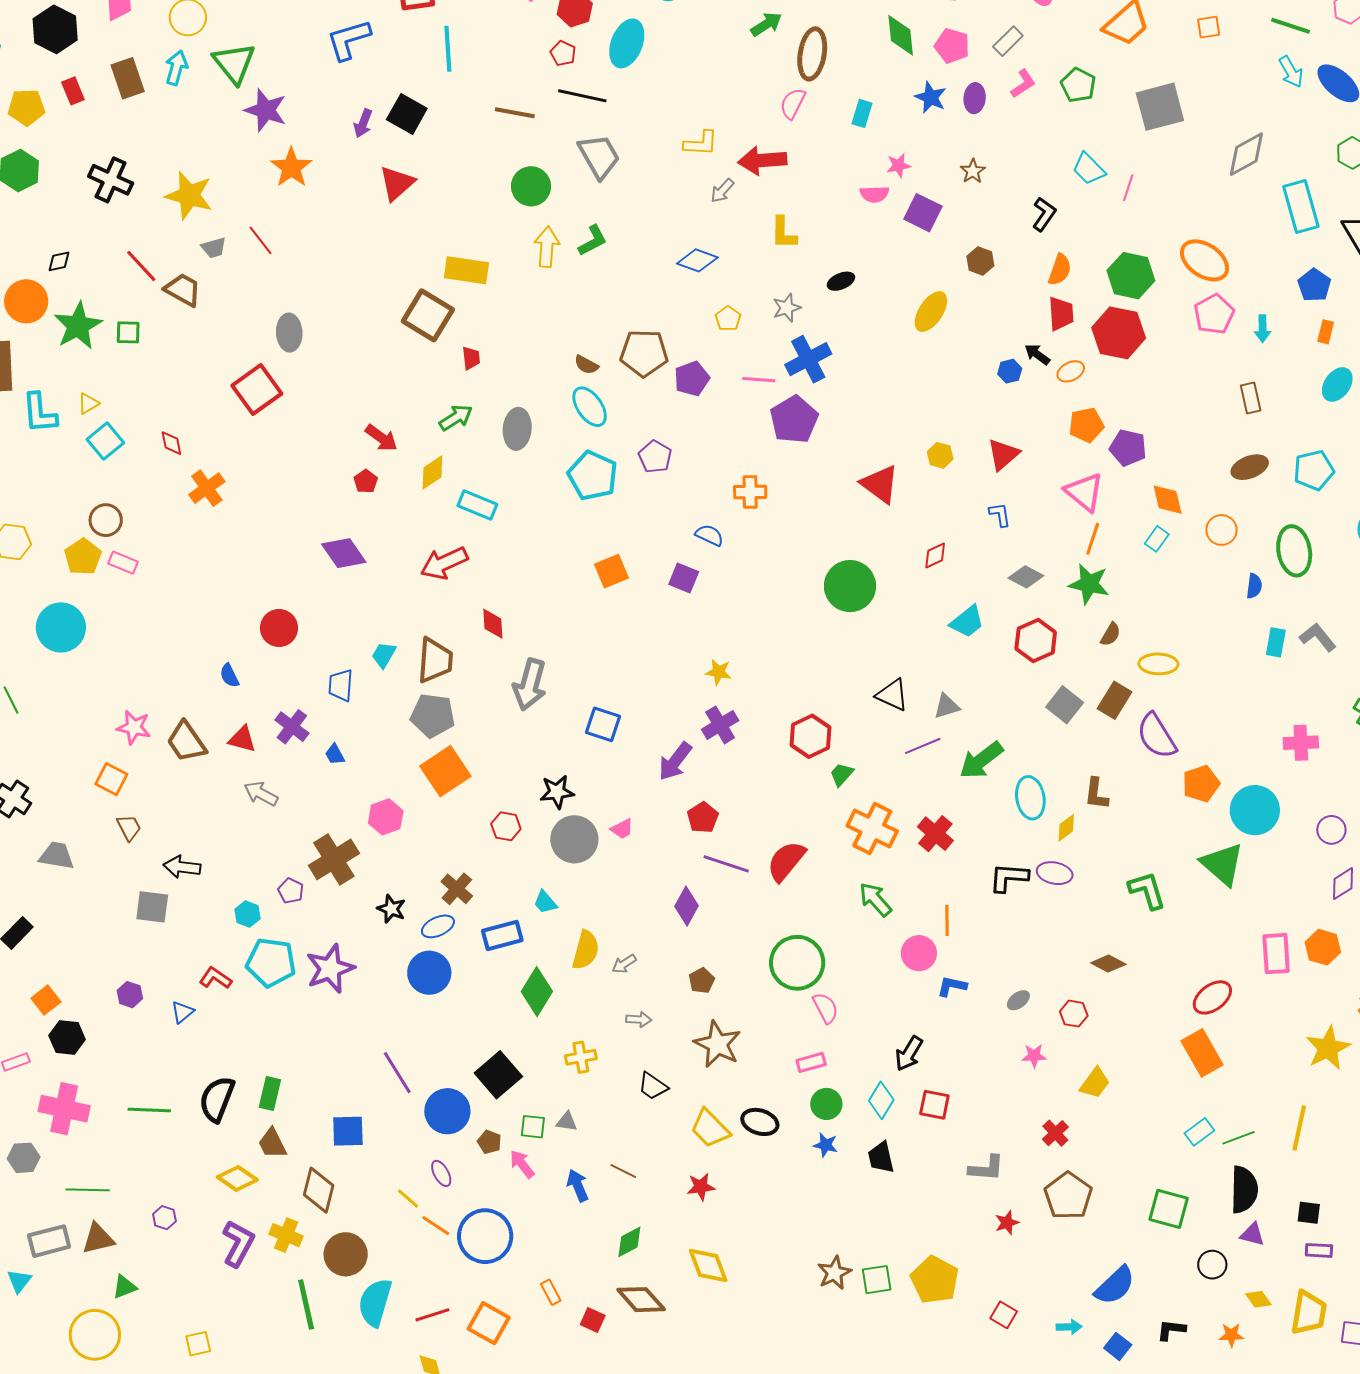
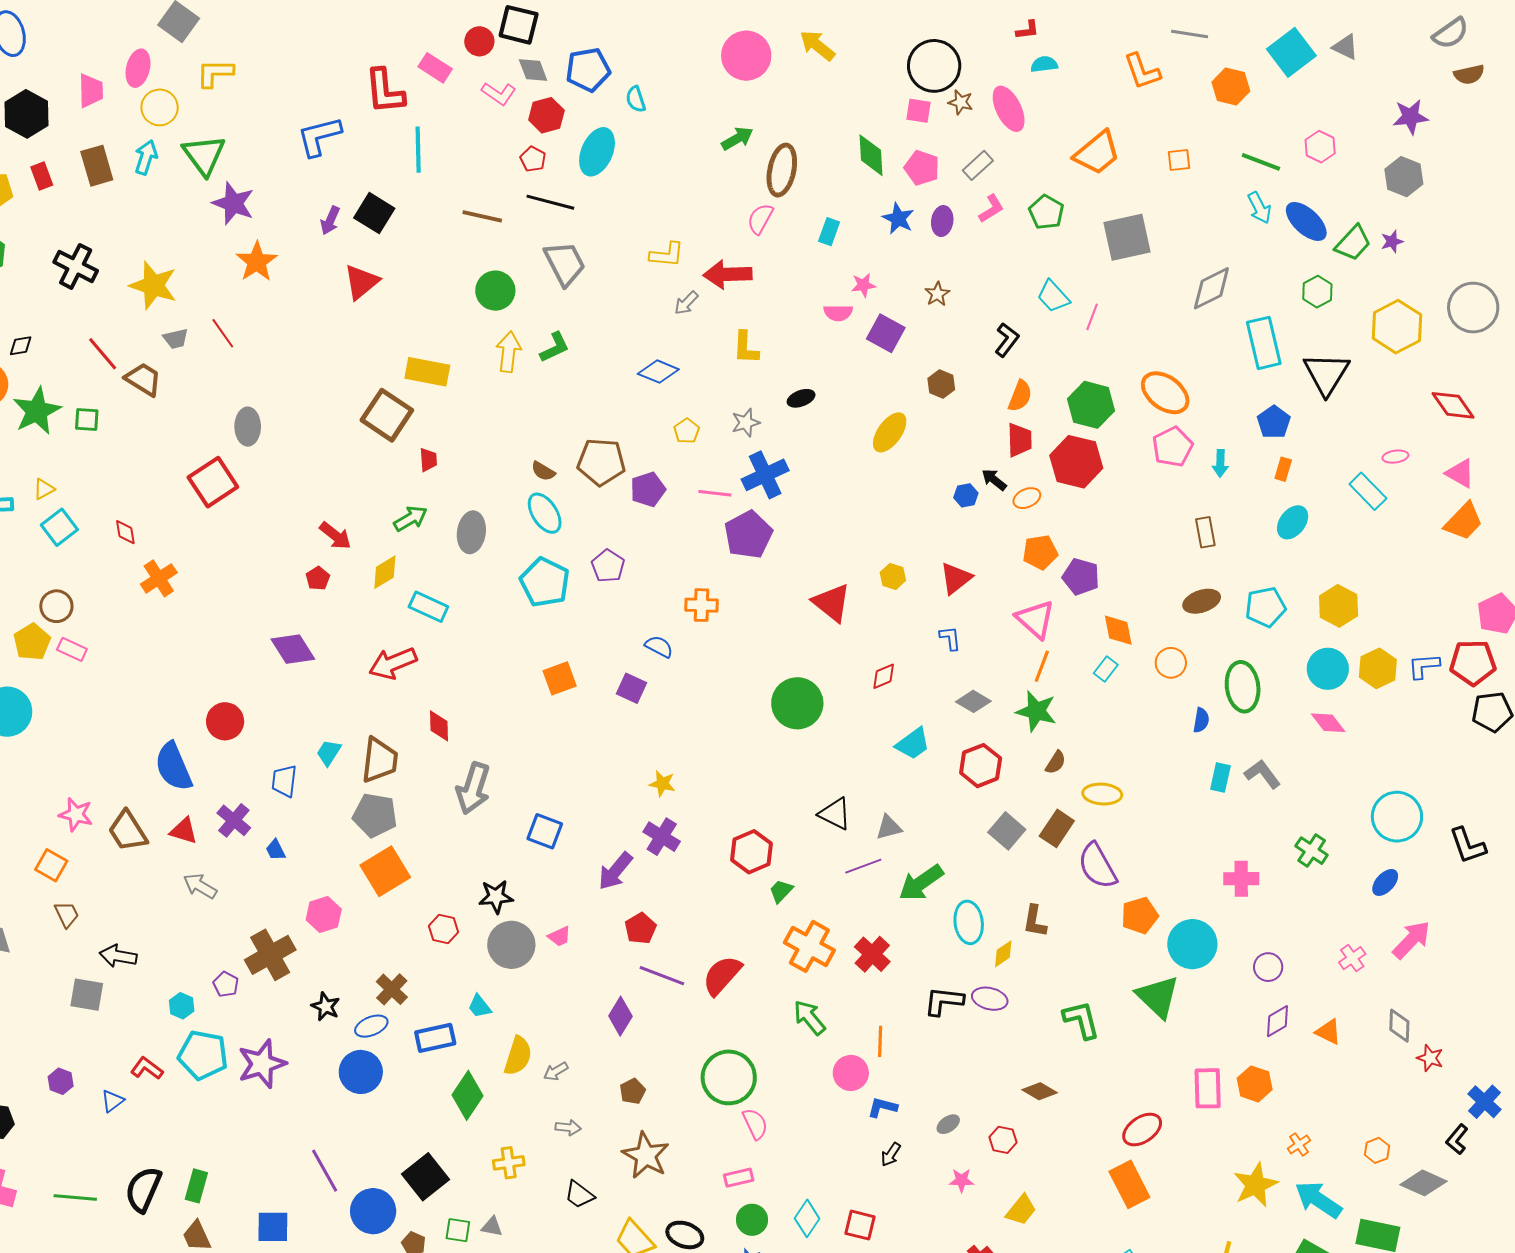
blue semicircle: (229, 675) -> (173, 767), size x2.0
purple cross: (720, 725) -> (662, 837), turned -30
black arrow: (909, 1054) -> (891, 1154), moved, size x0.7

